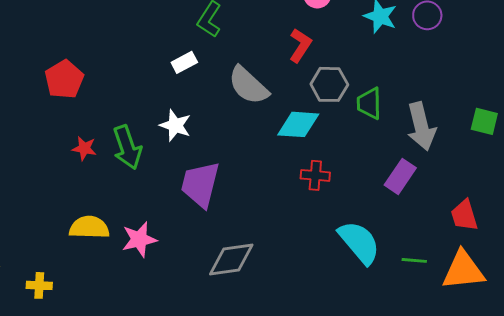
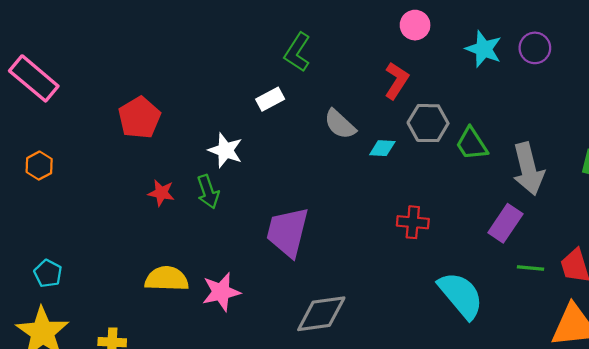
gray semicircle: (248, 85) -> (340, 124), size x0.7
green trapezoid: (369, 103) -> (472, 144), turned -32
cyan diamond: (298, 124) -> (382, 148), moved, size x0.6
white star: (175, 125) -> (225, 150), moved
green arrow: (127, 147) -> (208, 192), size x0.7
green line: (414, 260) -> (530, 268), moved

